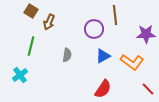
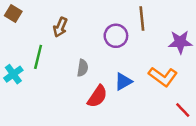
brown square: (31, 11) -> (13, 14), moved
blue triangle: (103, 56) -> (123, 82), moved
cyan cross: (20, 75) -> (13, 74), moved
red semicircle: (103, 89) -> (97, 96), moved

